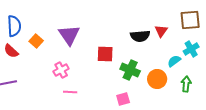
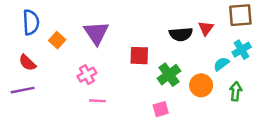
red semicircle: (11, 51) -> (27, 63), moved
green cross: (130, 70) -> (169, 75), turned 30

